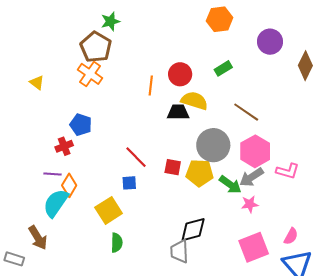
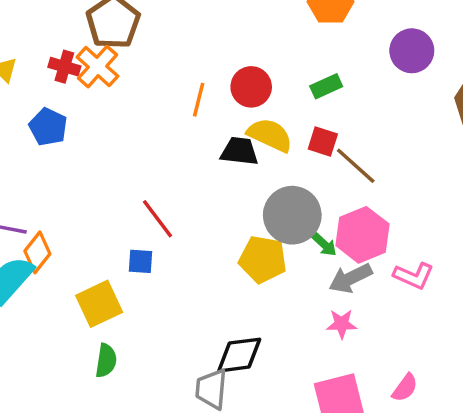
blue pentagon: (81, 125) -> (48, 127), moved
red cross: (64, 146) -> (64, 67), moved, turned 30
red square: (173, 167) -> (323, 142), moved
green arrow: (230, 185) -> (324, 245), moved, size x0.7

